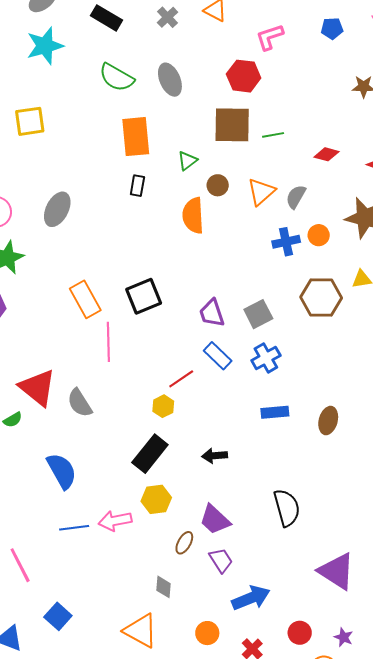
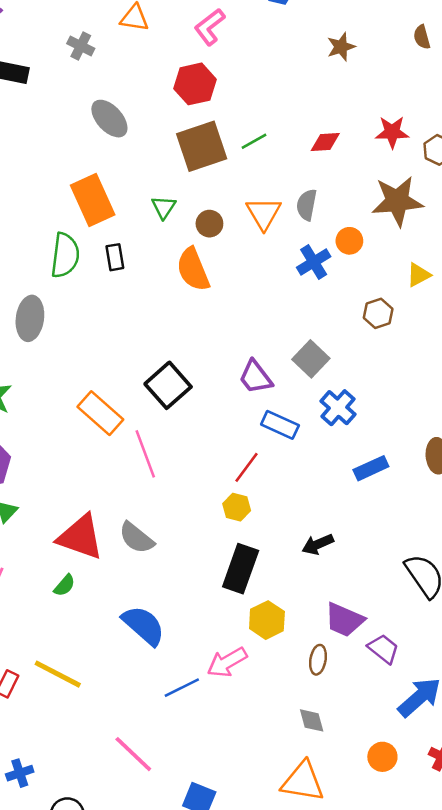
green semicircle: (117, 77) -> (65, 255), moved, turned -93
brown hexagon: (321, 297) -> (378, 313), size x0.6
purple trapezoid: (221, 560) -> (383, 649), moved

